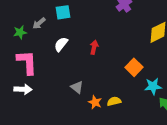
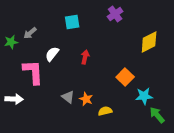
cyan square: (63, 12) -> (72, 22), moved
pink L-shape: (27, 62) -> (33, 72), moved
orange star: (95, 102) -> (86, 99), moved

